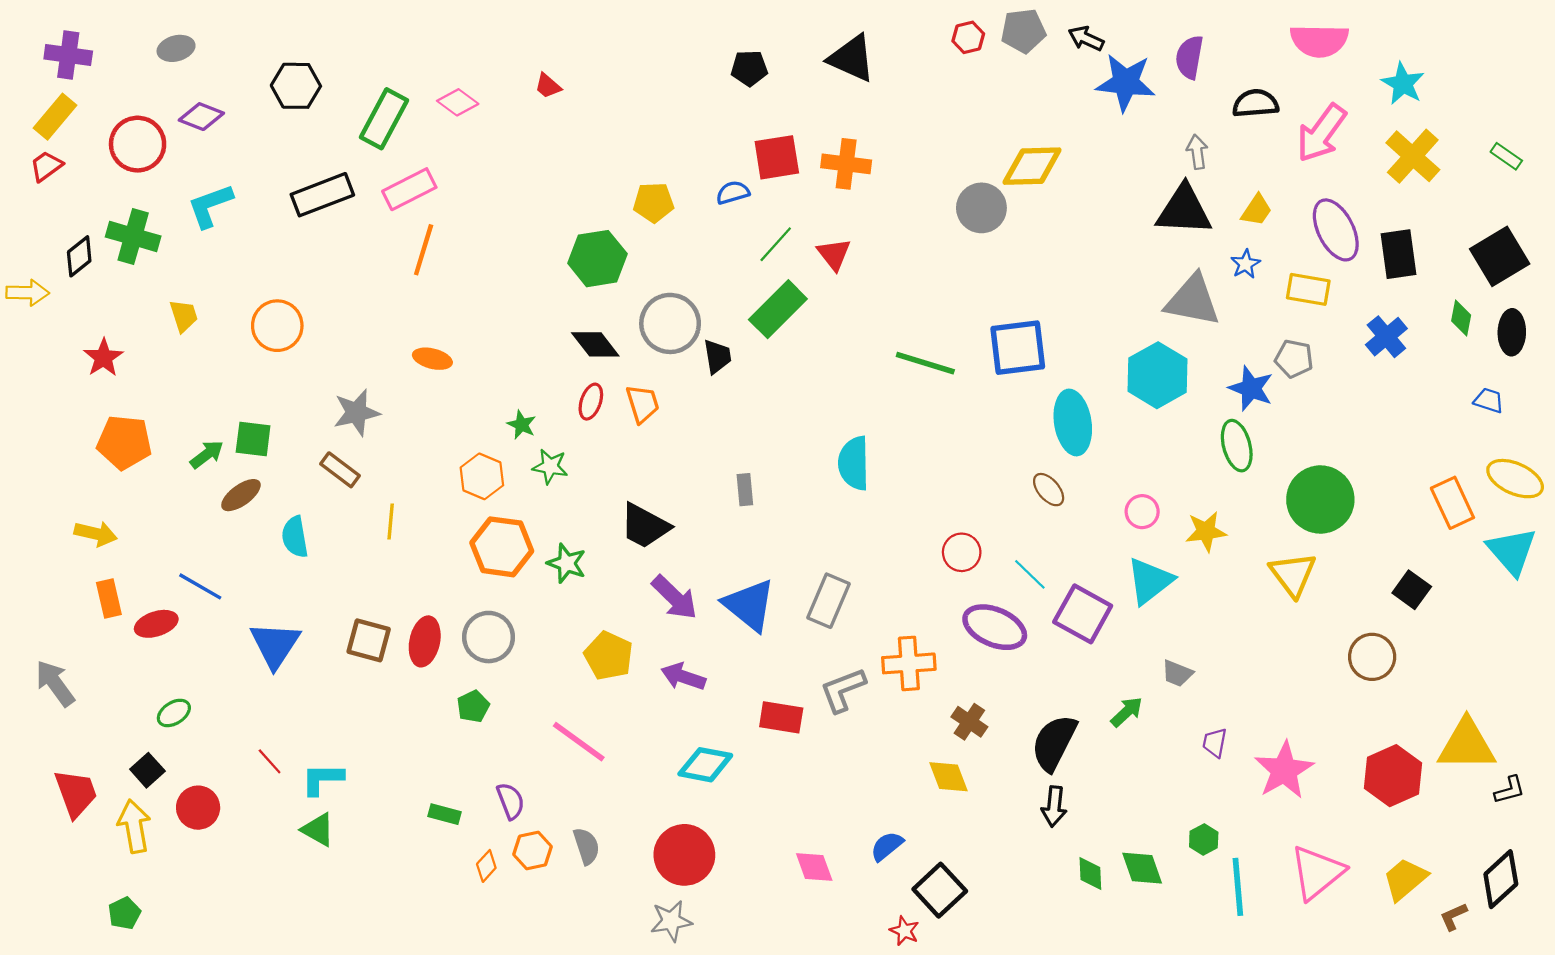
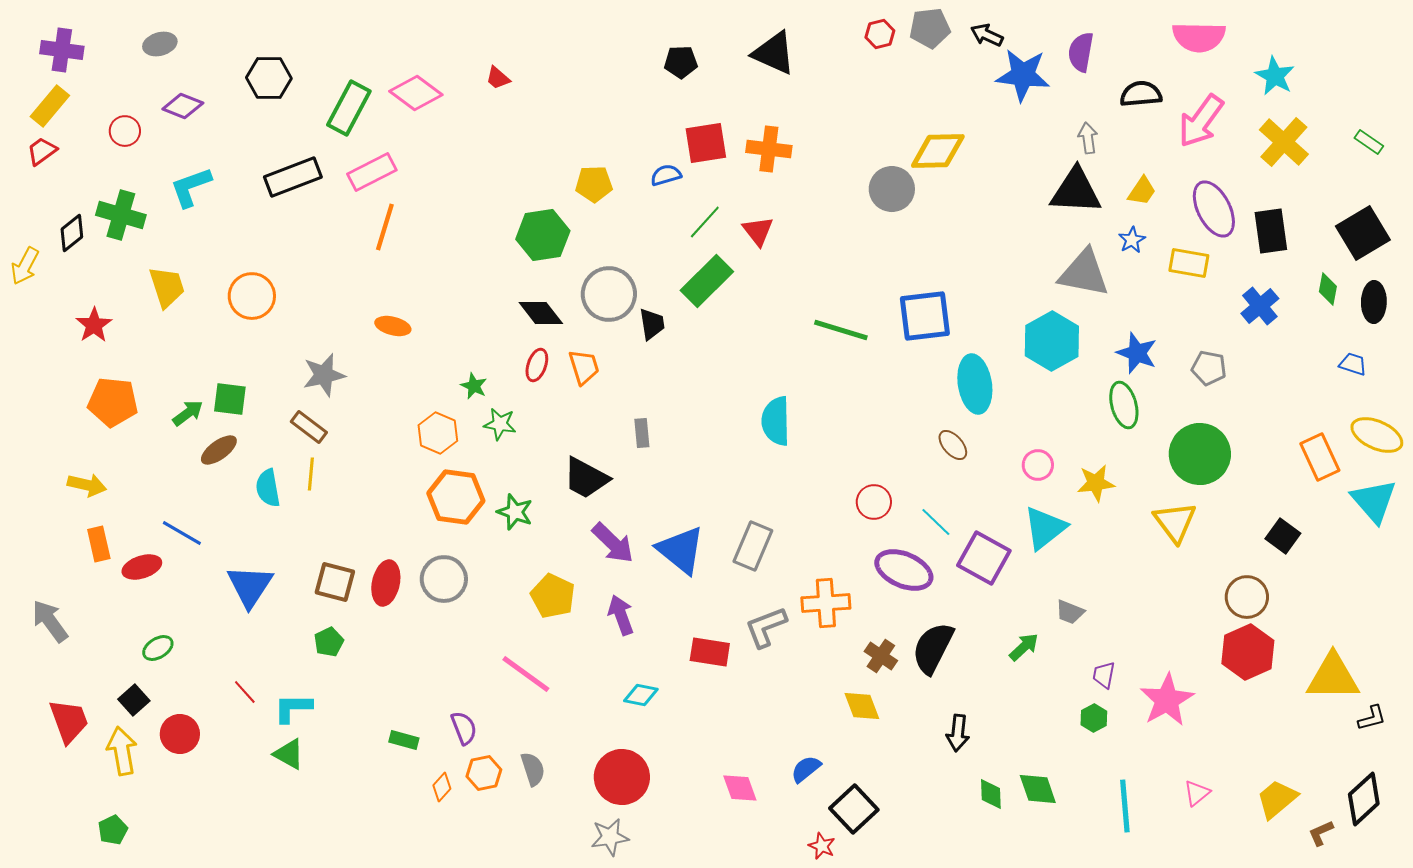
pink diamond: (458, 102) -> (416, 93), size x1.4
red circle: (138, 144) -> (125, 131), size x0.6
yellow arrow: (28, 293) -> (25, 266), turned 117
yellow trapezoid: (184, 316) -> (167, 287), size x1.4
gray pentagon: (1294, 359) -> (1209, 368), moved
gray rectangle: (745, 490) -> (642, 433), moved
yellow line: (391, 522) -> (311, 474), moved
purple arrow: (683, 677) -> (621, 615), turned 51
green pentagon: (473, 706) -> (329, 642), moved
black semicircle: (1054, 743) -> (933, 648), moved
cyan diamond: (705, 765) -> (641, 695), size x0.7
red hexagon: (1393, 776) -> (1248, 652), moved
green hexagon: (1204, 839) -> (1094, 718), moved
pink triangle: (1317, 873) -> (1197, 793), size x0.5

